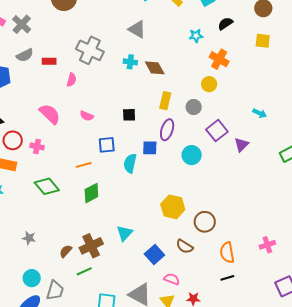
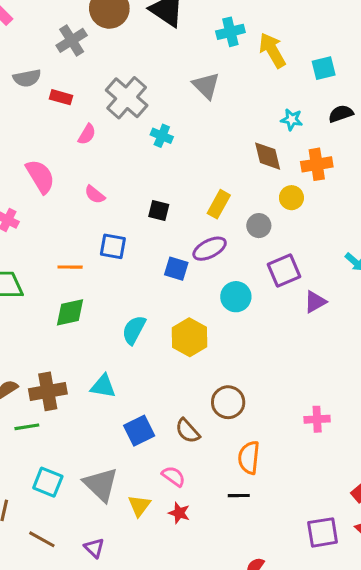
gray cross: (22, 24) -> (72, 40), moved
orange cross: (219, 59) -> (317, 164), turned 36
cyan cross: (130, 62) -> (162, 136), moved
brown diamond: (155, 68) -> (268, 156), moved
purple ellipse: (167, 130) -> (210, 249), turned 30
cyan semicircle: (130, 163) -> (134, 330), moved
yellow hexagon: (173, 207) -> (189, 337), moved
cyan triangle: (125, 233) -> (103, 386), turned 42
pink cross: (267, 245) -> (317, 419), moved
pink semicircle: (172, 279) -> (174, 476), moved

